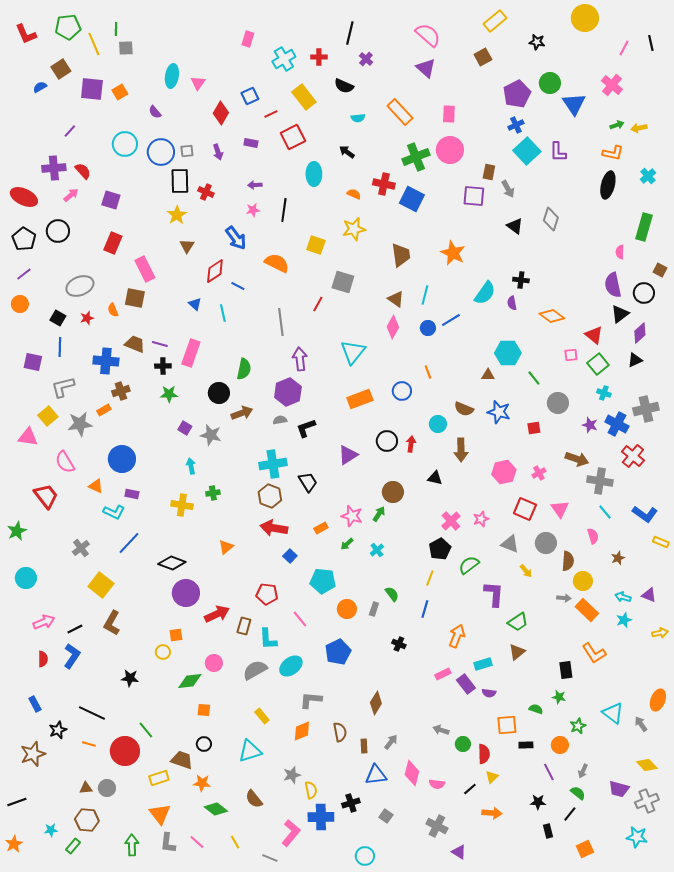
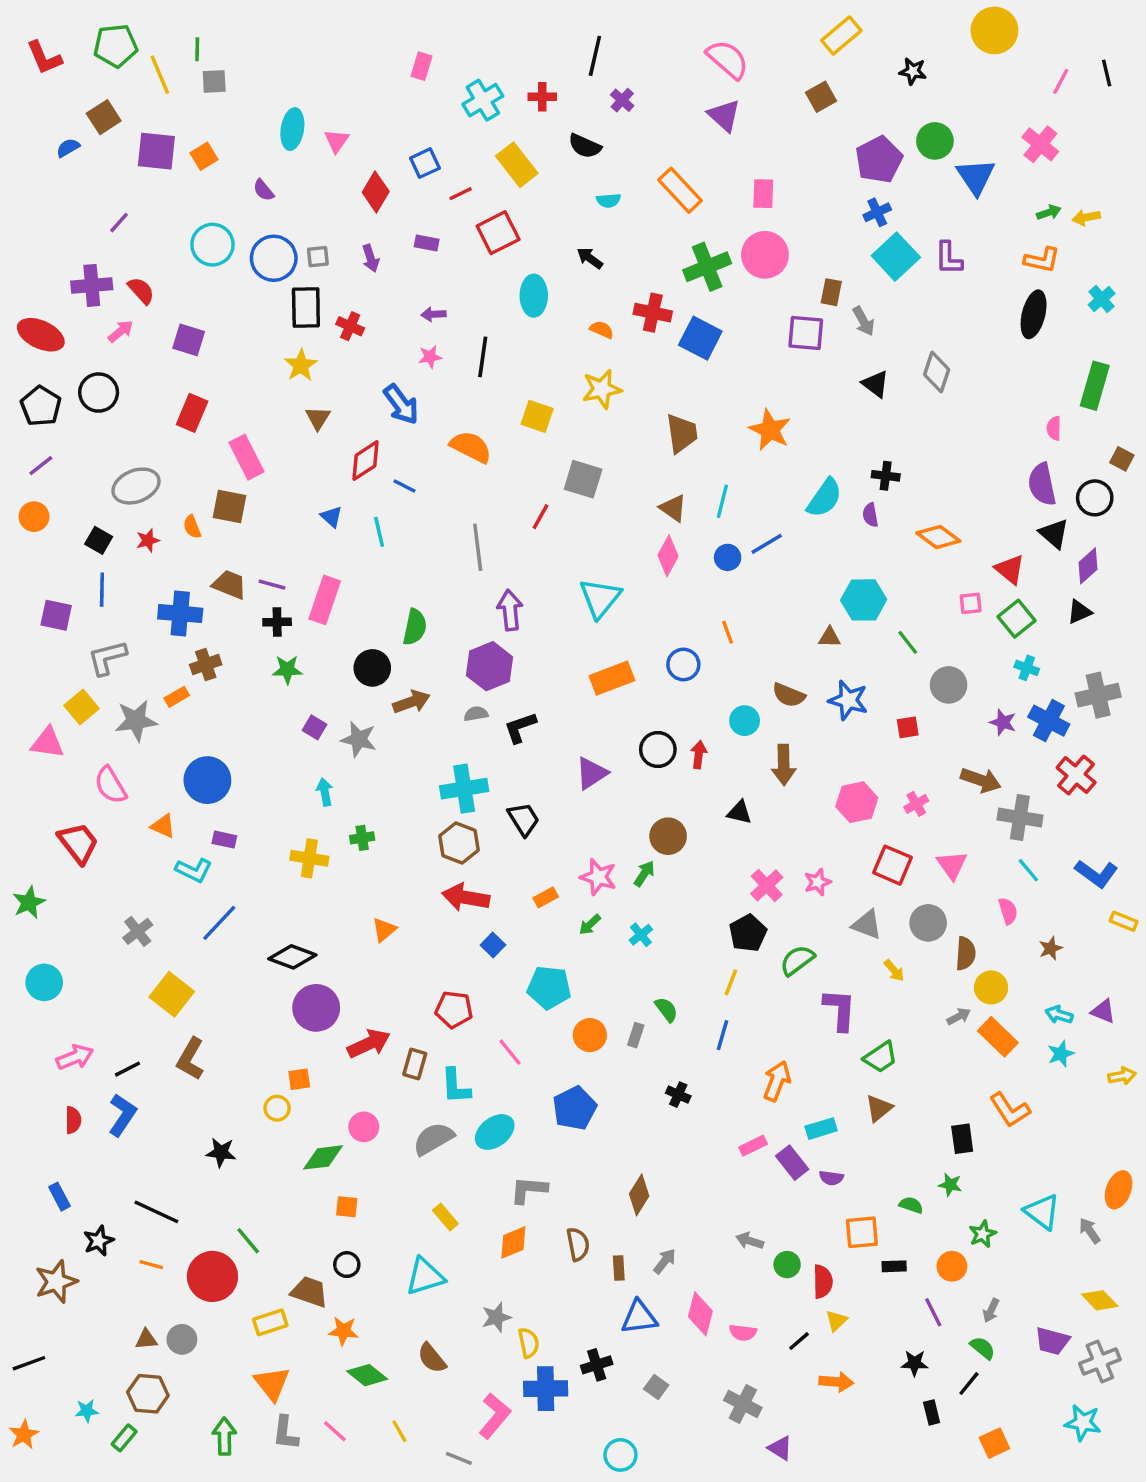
black triangle: (620, 314) -> (1054, 534), turned -42
gray arrow: (564, 598) -> (959, 1016), turned -32

